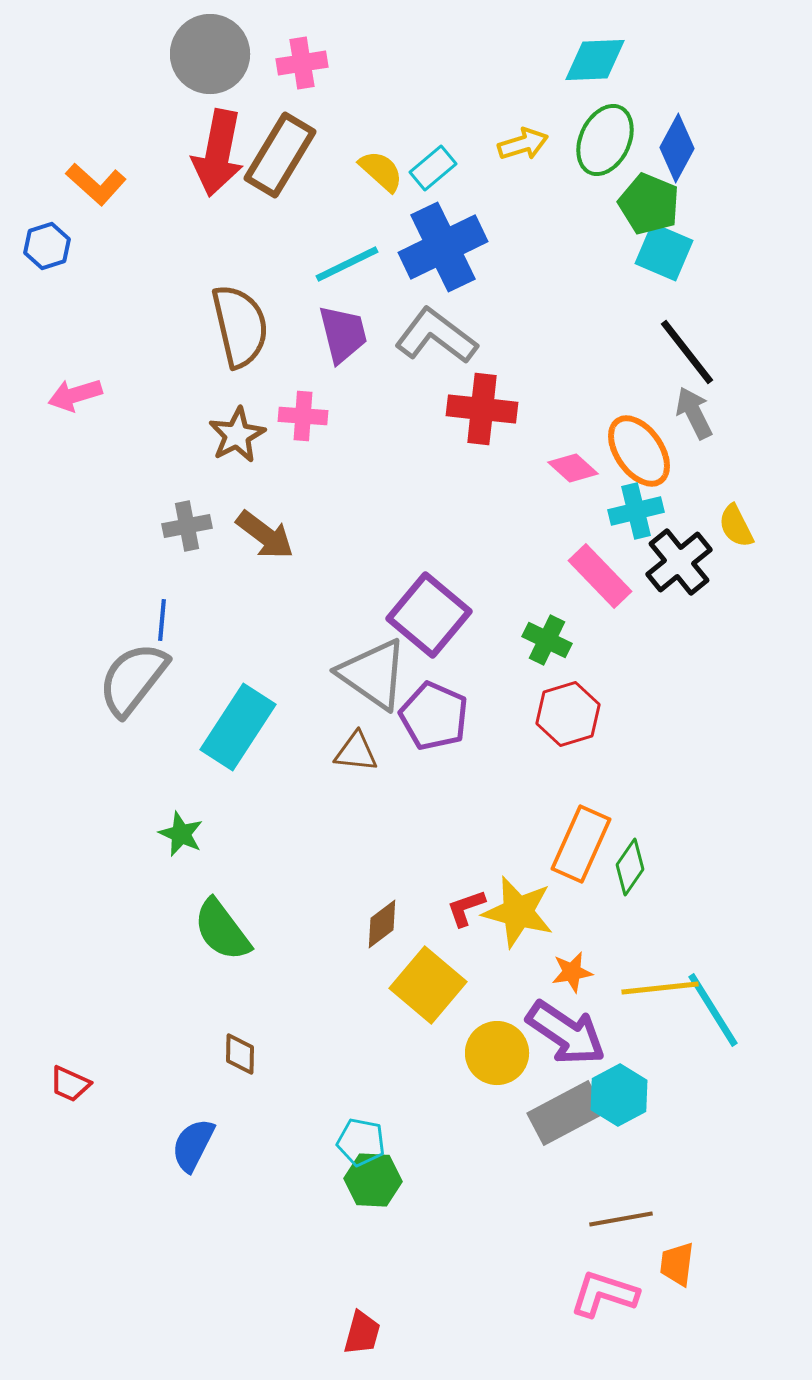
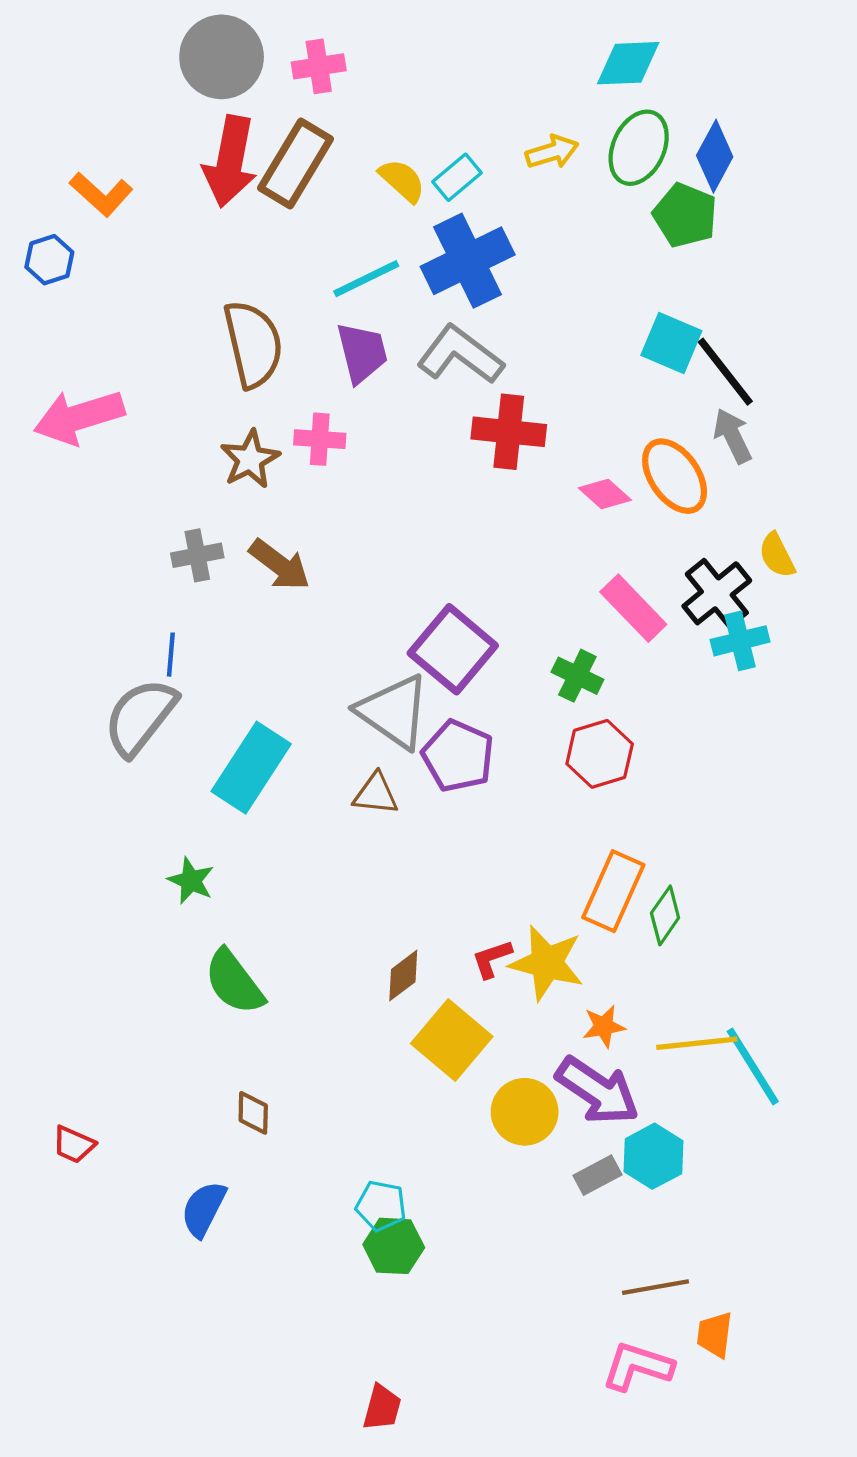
cyan square: (664, 252) -> (671, 343), moved
pink arrow: (75, 395) -> (79, 417), size x1.6
cyan cross: (636, 511) -> (740, 641), moved
gray rectangle: (566, 1113) -> (597, 1175), size x0.6

